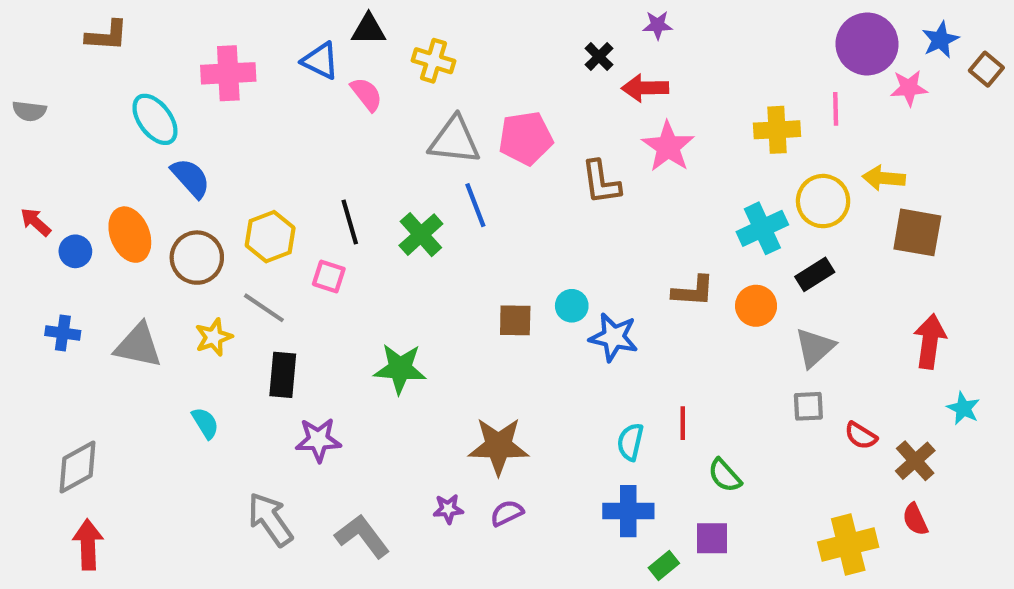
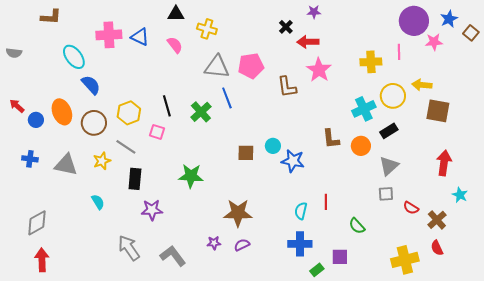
blue triangle: (320, 61) -> (140, 37), moved
brown L-shape: (693, 291) -> (331, 139), turned 80
green semicircle: (725, 475) -> (357, 226), moved

